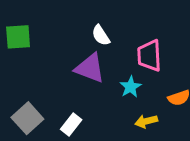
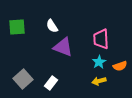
white semicircle: (101, 35) -> (52, 26), moved
cyan star: (131, 87) -> (99, 62), moved

